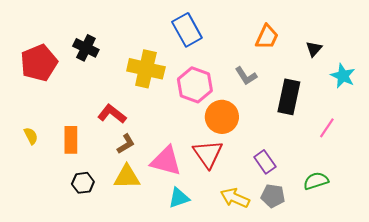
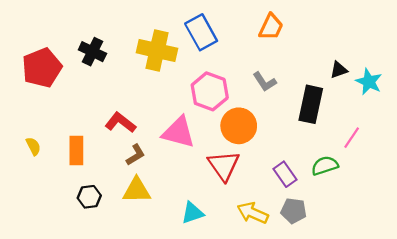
orange trapezoid: (267, 37) -> (271, 27), moved
black triangle: (314, 49) -> (339, 70), moved, turned 30
yellow cross: (146, 69) -> (157, 51), moved
pink triangle: (166, 161) -> (178, 132), moved
green semicircle: (316, 181) -> (325, 166), moved

